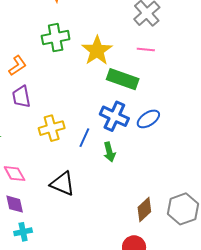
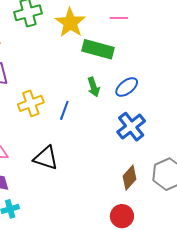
blue cross: (114, 116) -> (131, 127), moved, turned 32
green arrow: (109, 152) -> (94, 87), moved

